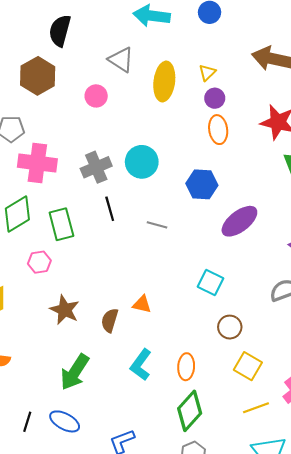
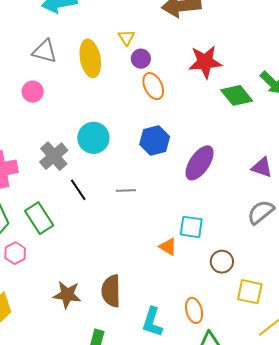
pink hexagon: (39, 262) -> (15, 253), moved
orange triangle: (142, 304) -> (168, 247), moved, turned 36
brown semicircle: (110, 320) -> (111, 291), size x1.4

